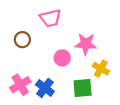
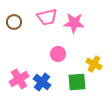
brown circle: (22, 40) -> (14, 22), moved
pink star: (86, 44) -> (74, 23), moved

